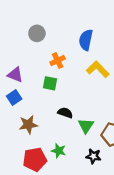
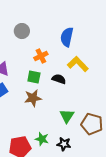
black semicircle: (65, 113) -> (59, 79), moved
brown star: (28, 125) -> (33, 98), moved
black star: (93, 156) -> (64, 144), moved

